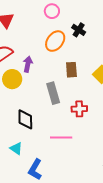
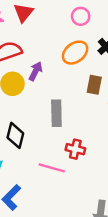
brown rectangle: (71, 70) -> (94, 85), moved
red cross: (79, 109) -> (75, 149), moved

